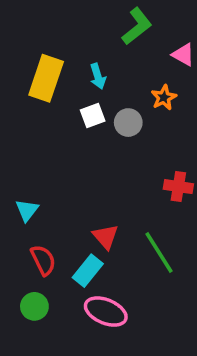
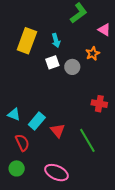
cyan triangle: (27, 210) -> (14, 114), turned -48
cyan rectangle: (88, 271) -> (37, 121), moved

